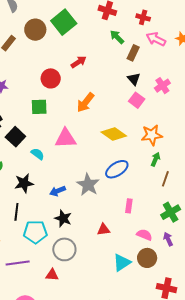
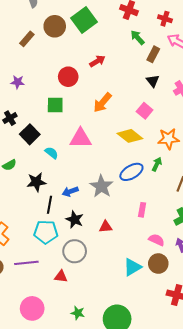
pink square: (137, 100) -> (145, 111), moved
green arrow: (155, 159) -> (157, 164), moved
black line: (16, 212) -> (49, 205), moved
red triangle: (104, 230) -> (106, 227), moved

